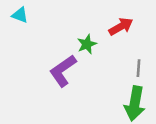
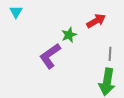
cyan triangle: (20, 15) -> (16, 12), turned 40

